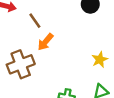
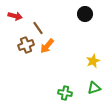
brown cross: (21, 64) -> (26, 45), moved, size x0.7

